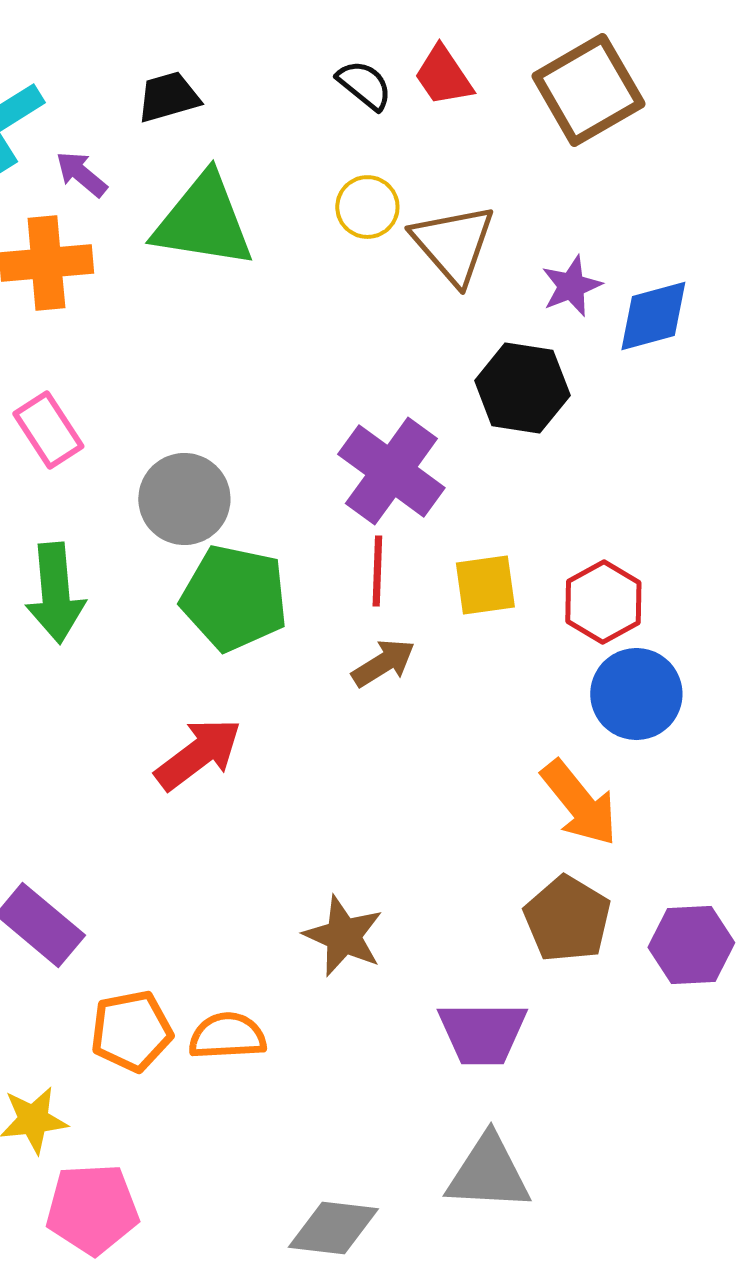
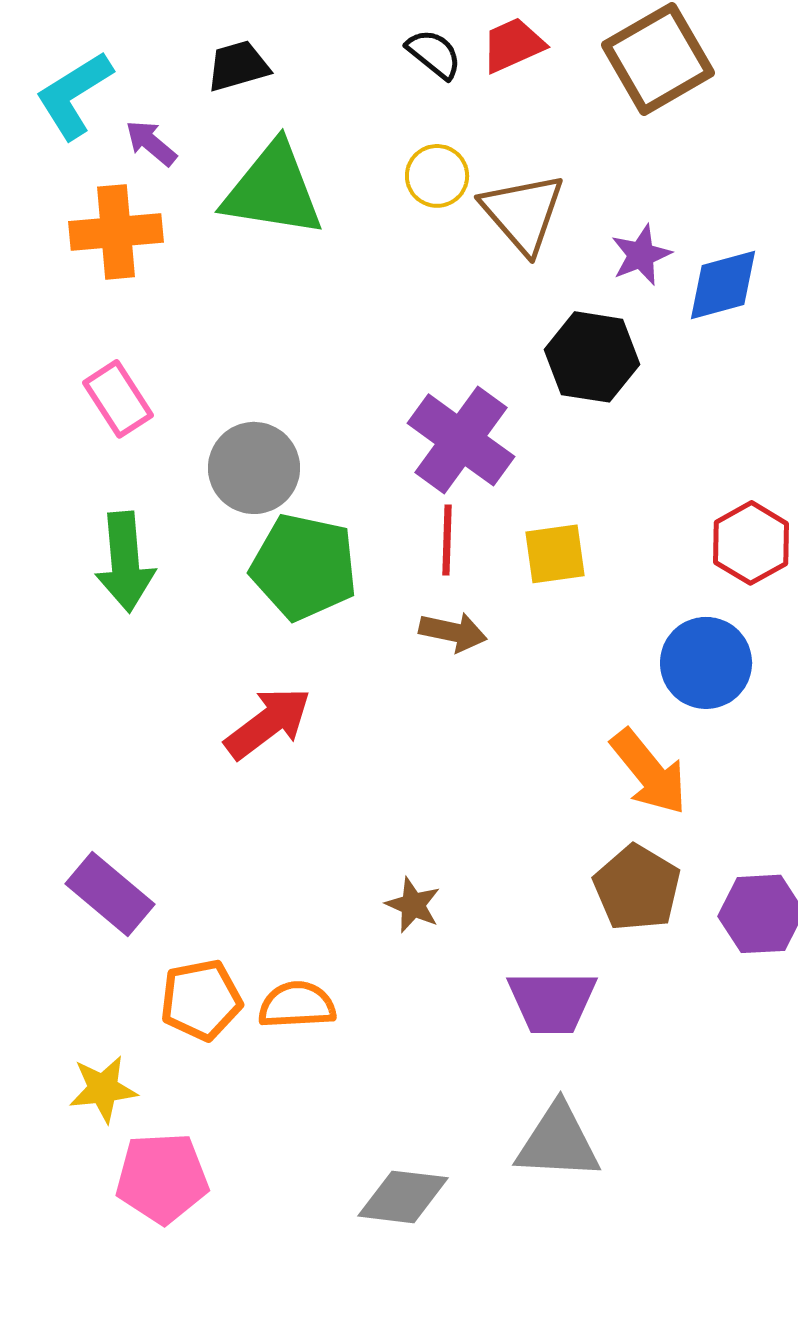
red trapezoid: (443, 76) -> (513, 45), turned 100
red hexagon: (603, 602) -> (751, 543), moved
brown arrow: (383, 663) -> (453, 632), turned 44
brown star: (343, 936) -> (413, 905), size x0.7

